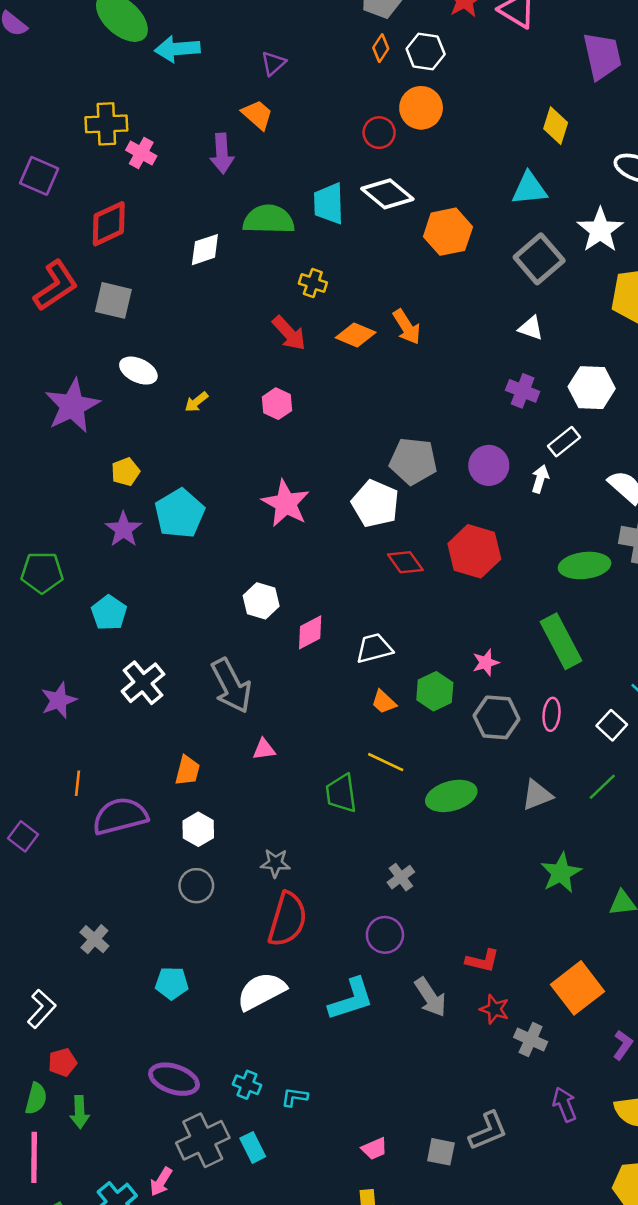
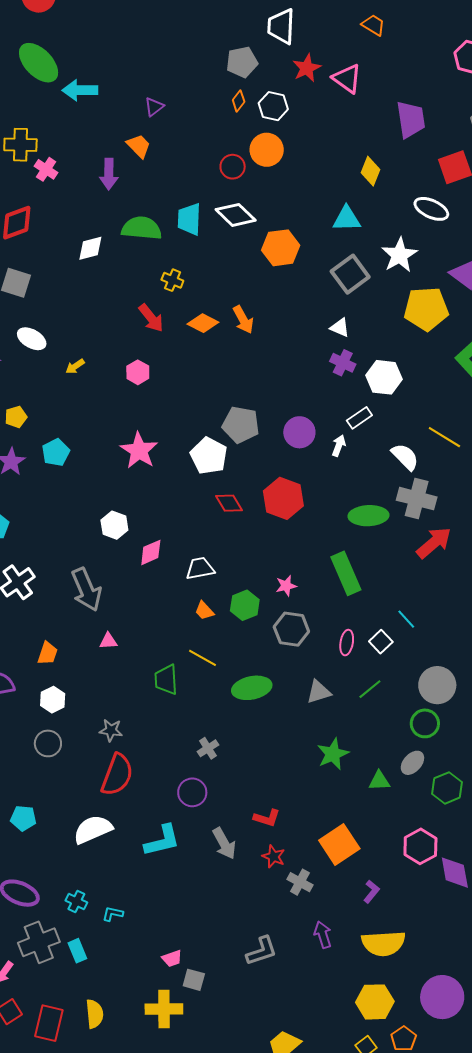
purple cross: (523, 391) -> (343, 363), moved
cyan pentagon: (180, 513) -> (56, 452), size x0.7
pink ellipse: (552, 714) -> (347, 643), moved
gray square: (441, 1152) -> (194, 980), moved

